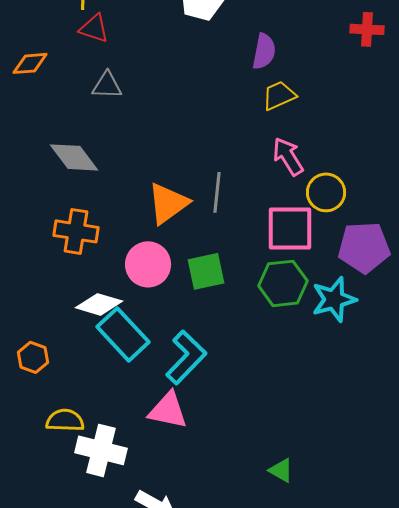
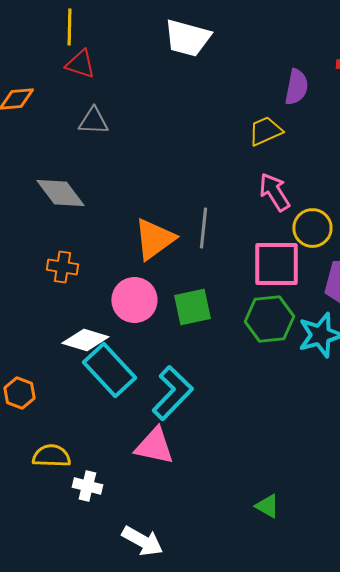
purple semicircle: (264, 51) -> (296, 87), moved
orange cross: (76, 231) -> (62, 267), size x0.7
white cross: (101, 450) -> (87, 486), size x0.6

